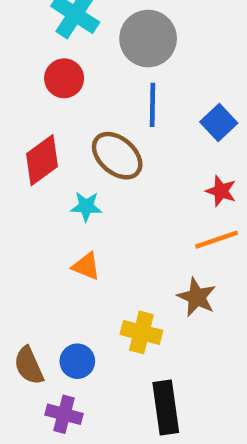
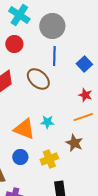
cyan star: (86, 206) -> (47, 122), moved
orange triangle: (86, 266) -> (24, 129), size x1.6
yellow cross: (141, 332) -> (49, 159), turned -36
blue circle: (77, 361) -> (20, 157), moved

